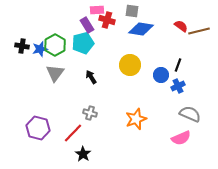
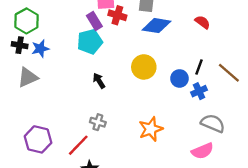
brown line: (199, 31) -> (229, 73), moved, turned 55
green hexagon: (55, 45) -> (27, 21), moved
gray triangle: (55, 73) -> (28, 77), moved, turned 30

